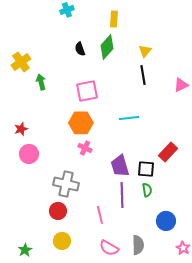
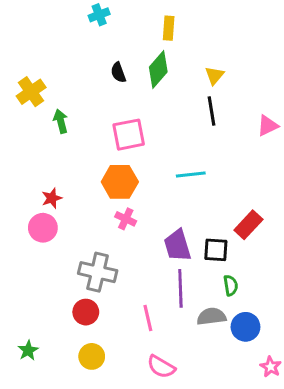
red star: (21, 129) -> (52, 198), moved
green semicircle: (147, 190) -> (231, 285), moved
gray semicircle: (138, 245) -> (211, 316), moved, turned -96
green star: (25, 250) -> (28, 350), moved

